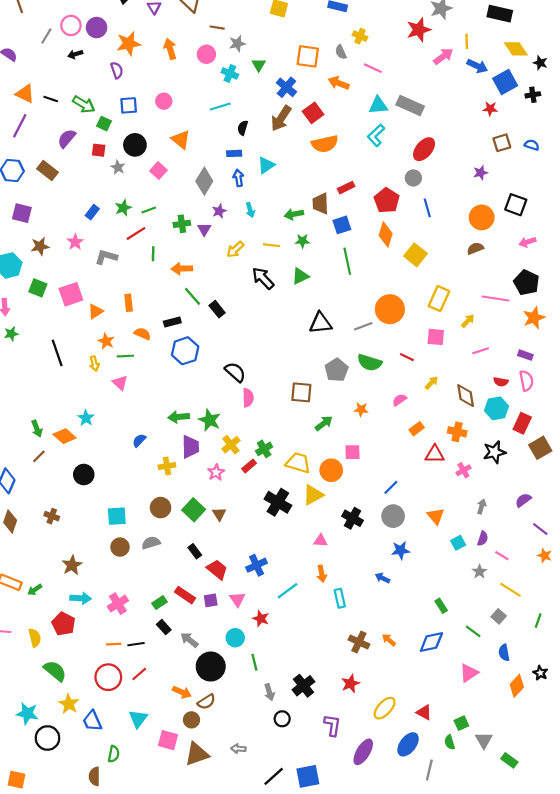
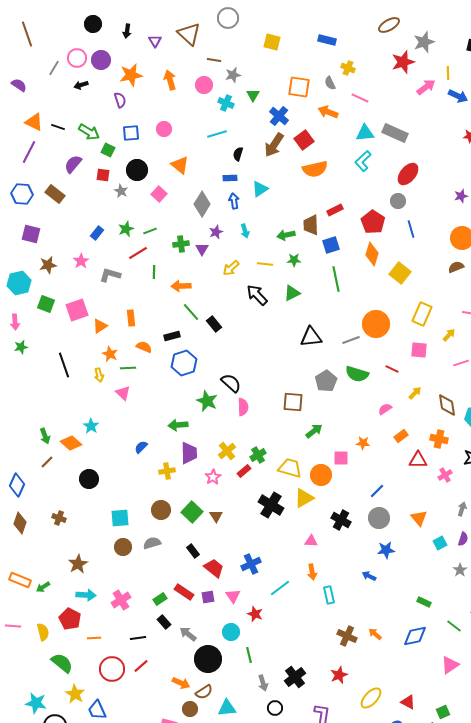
orange star: (361, 409) -> (363, 443), moved
green star: (210, 420) -> (207, 401), moved
green rectangle: (441, 606) -> (424, 602), turned -32
orange line: (114, 644) -> (94, 638), moved
cyan triangle: (138, 719) -> (227, 708), moved, turned 48

